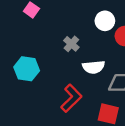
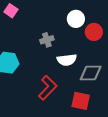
gray cross: (71, 44) -> (47, 40), turned 32

